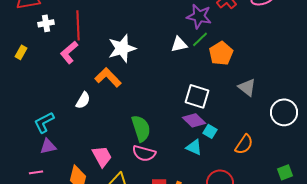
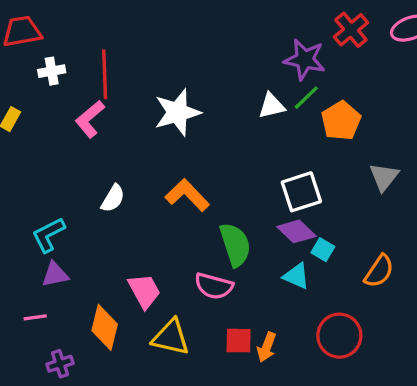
orange L-shape: (108, 77) -> (187, 195), moved
gray triangle: (247, 87) -> (384, 177), turned 30
white square: (197, 96) -> (301, 192), turned -35
green semicircle: (141, 128) -> (235, 245), moved

